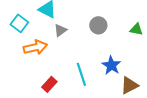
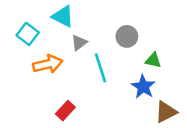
green triangle: (136, 29) -> (153, 60), moved
cyan line: (81, 74) -> (101, 68), moved

